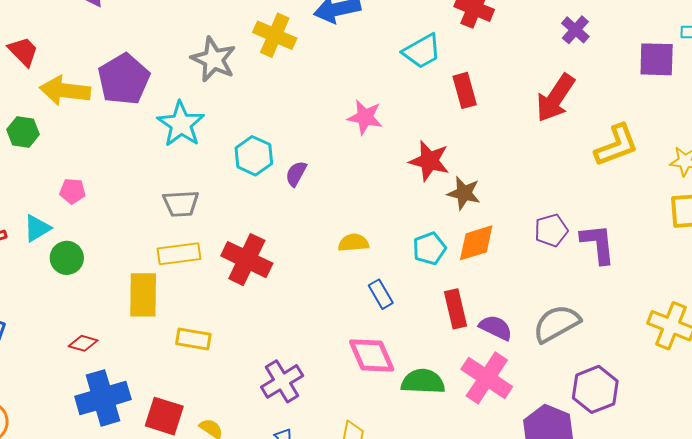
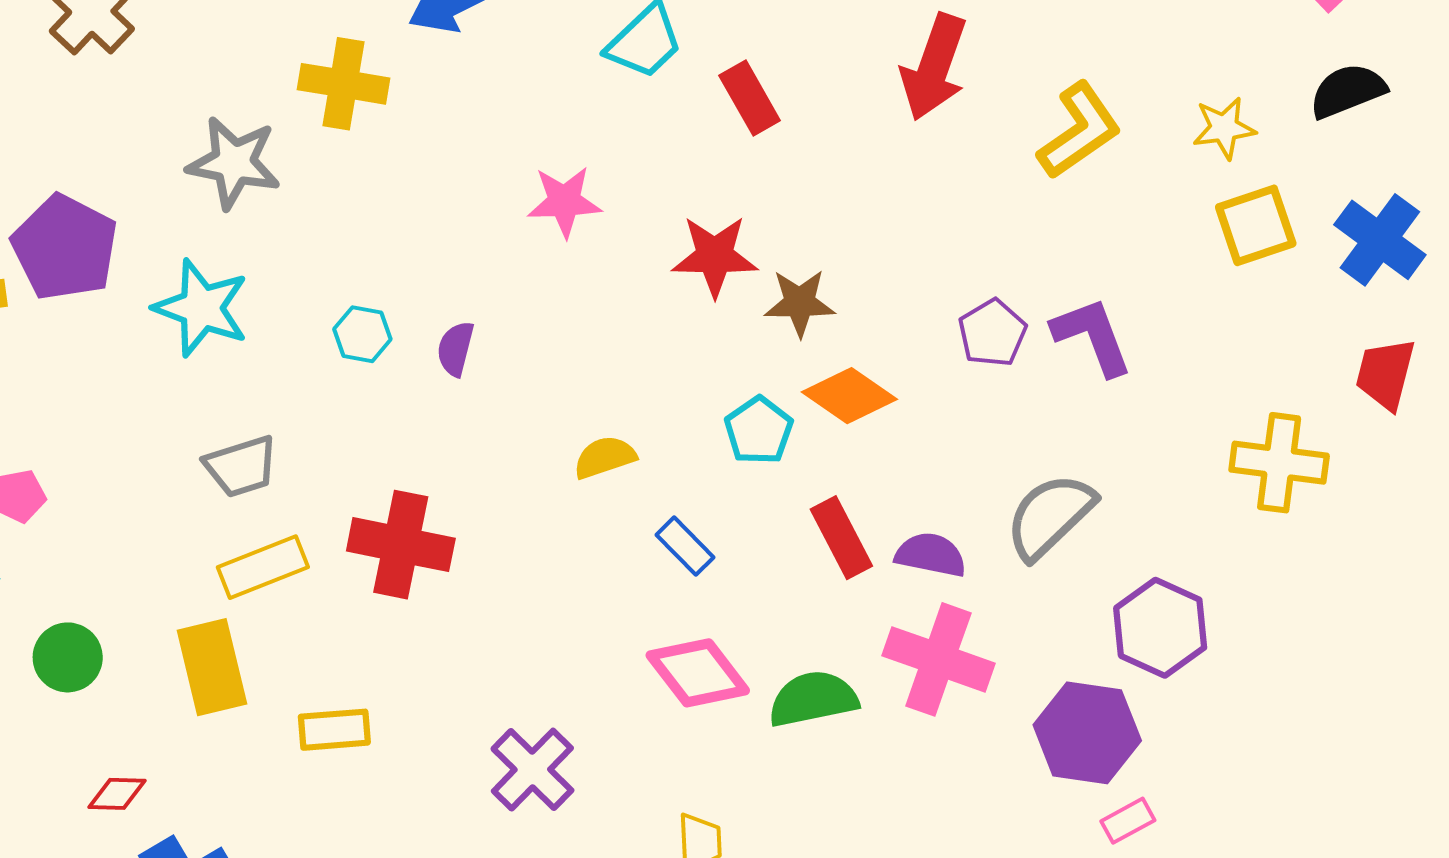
cyan hexagon: (254, 156) -> (362, 334), size x0.7
orange diamond: (476, 243) -> (849, 396), turned 66
green circle: (67, 258) -> (68, 657), moved

